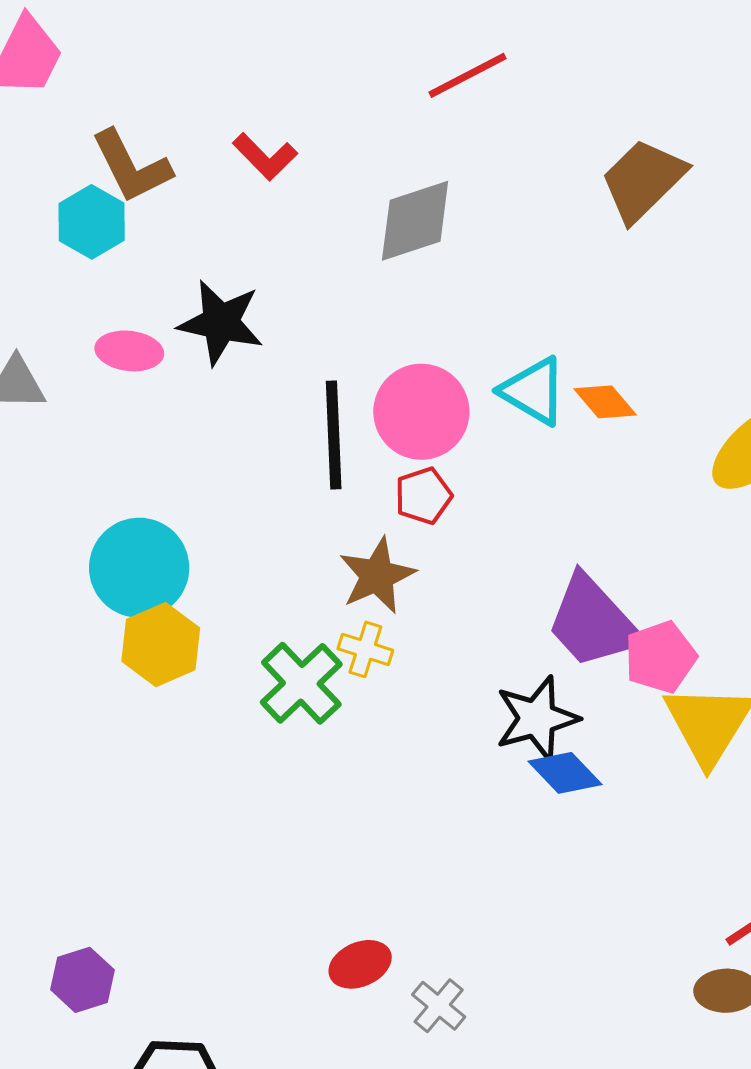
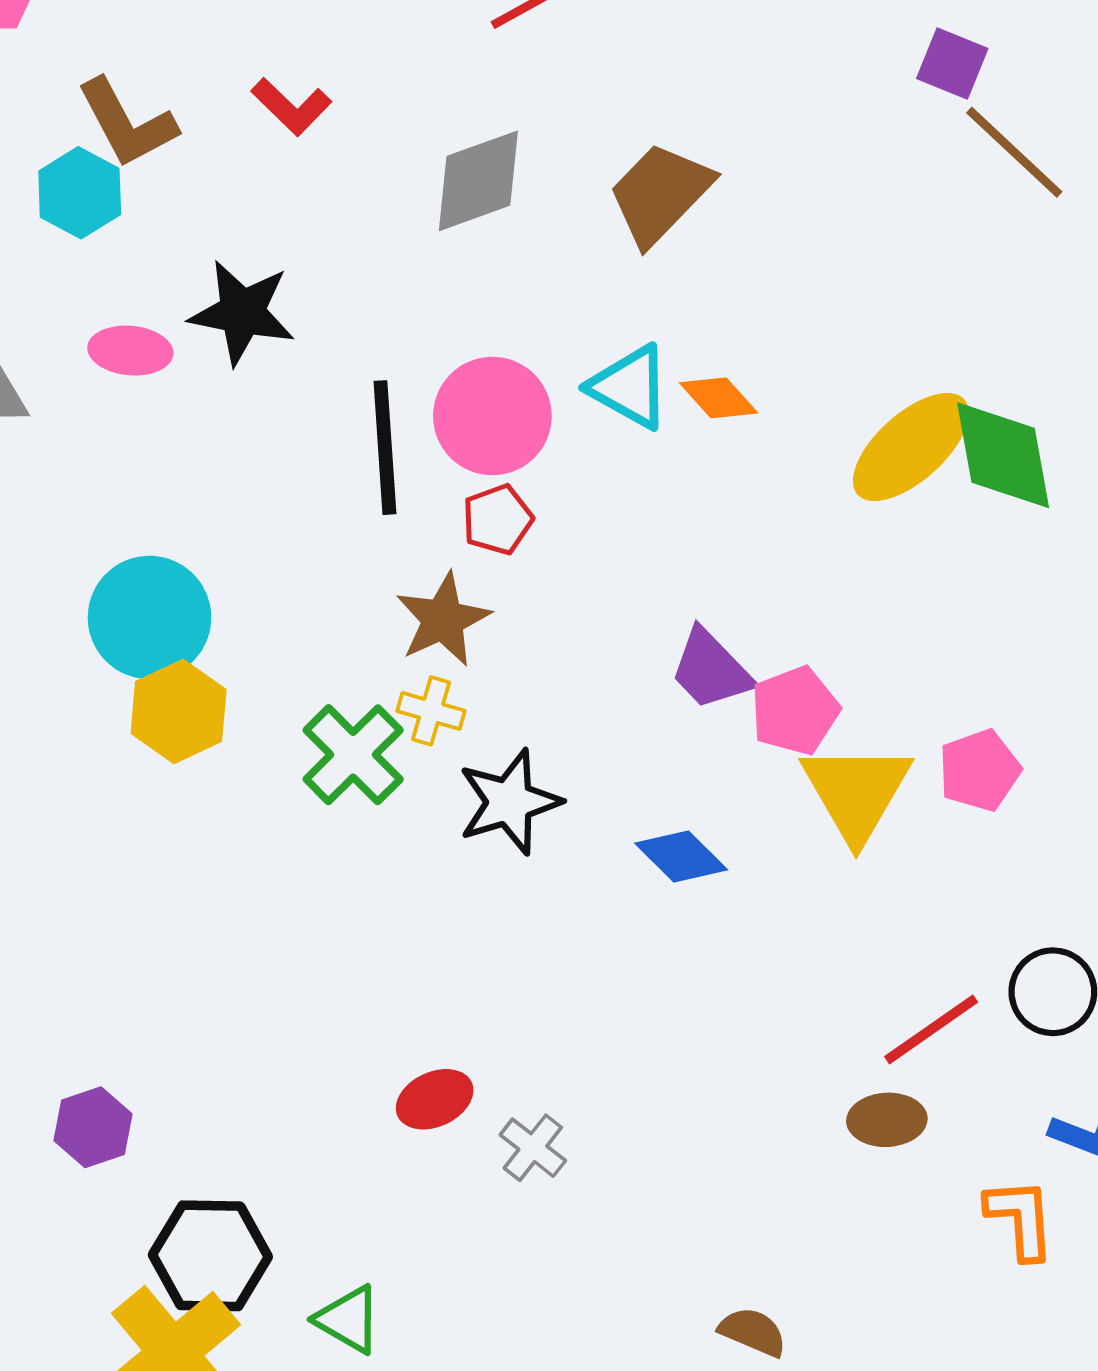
brown trapezoid: (643, 180) -> (660, 194), moved
purple trapezoid: (593, 622) -> (711, 670), size x0.7
black star: (537, 718) -> (509, 802), moved

